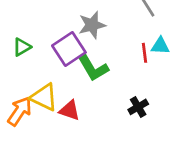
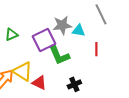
cyan triangle: (160, 46) -> (79, 31), moved
black cross: (138, 107) -> (74, 84), moved

